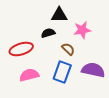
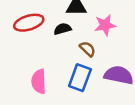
red ellipse: (21, 49) -> (29, 23), moved
pink semicircle: (29, 75) -> (39, 81), turned -78

